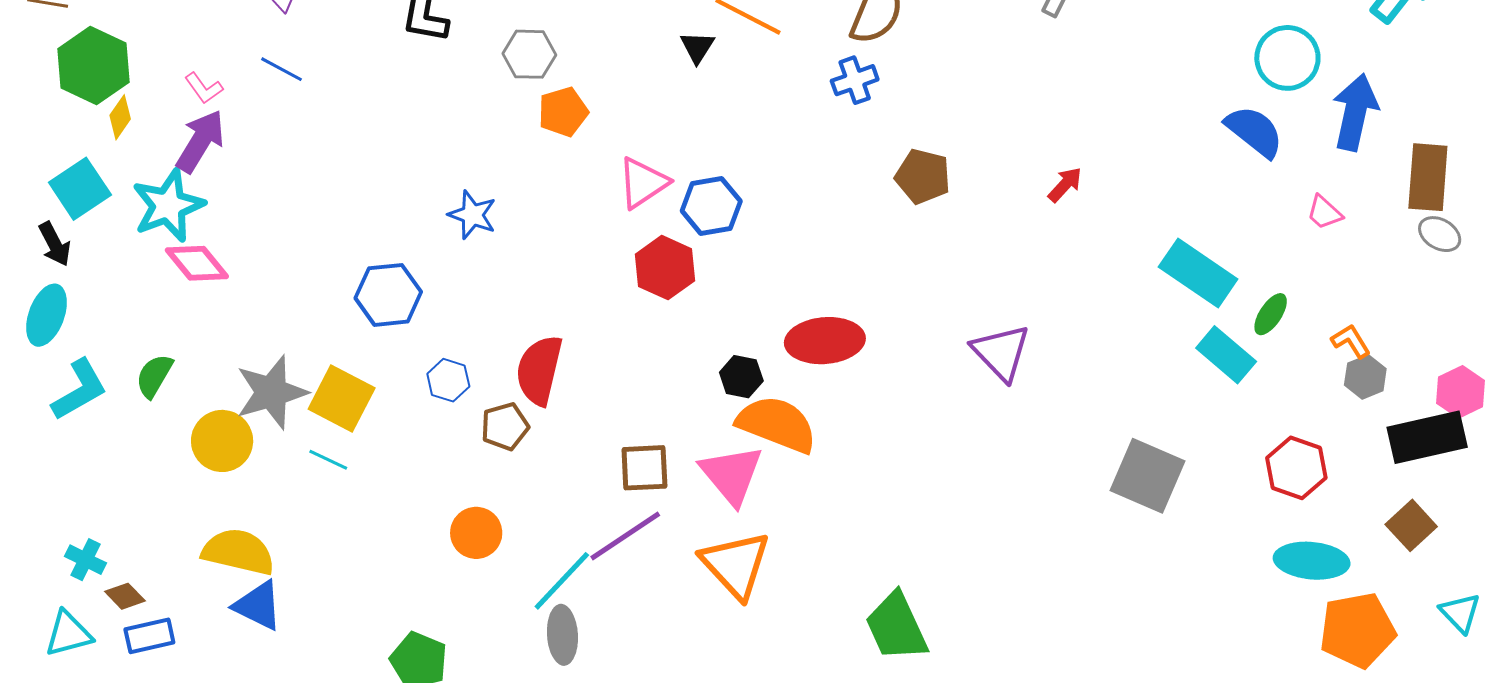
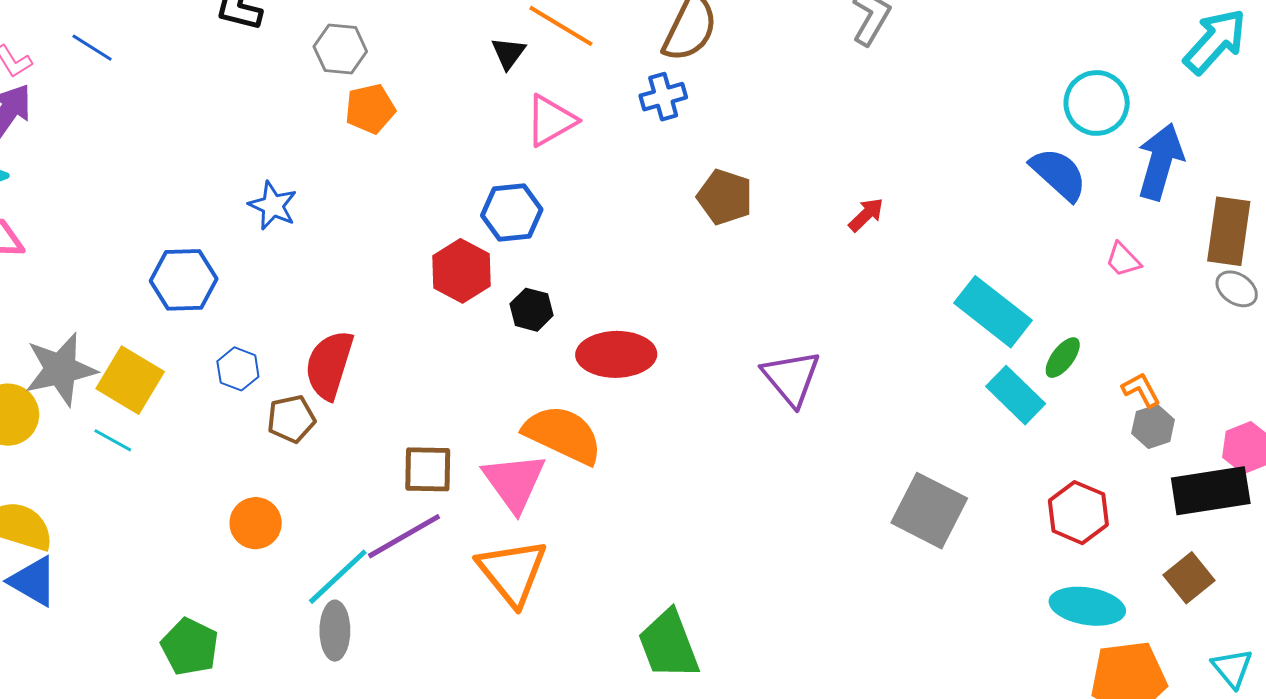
pink triangle: (643, 183) -> (551, 120), moved
black hexagon: (741, 377) -> (532, 310), moved

